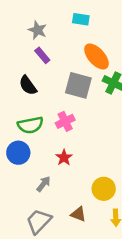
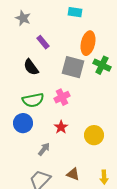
gray star: (38, 30) -> (23, 18), moved
orange ellipse: (96, 57) -> (88, 43), turned 55
yellow circle: (104, 189) -> (94, 135), moved

